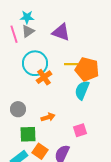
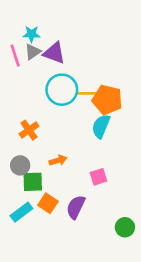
purple triangle: (61, 32) -> (54, 53), moved
cyan circle: (35, 63) -> (62, 90), moved
orange cross: (44, 77) -> (29, 130), moved
gray circle: (18, 109) -> (20, 165), moved

